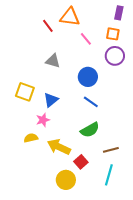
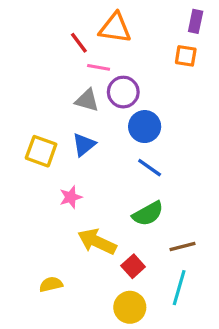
pink line: (86, 39) -> (99, 67), moved, turned -40
purple circle: (115, 56) -> (123, 92), moved
blue triangle: (51, 100) -> (84, 145), moved
yellow semicircle: (31, 138) -> (51, 284), moved
yellow circle: (66, 180) -> (130, 307), moved

